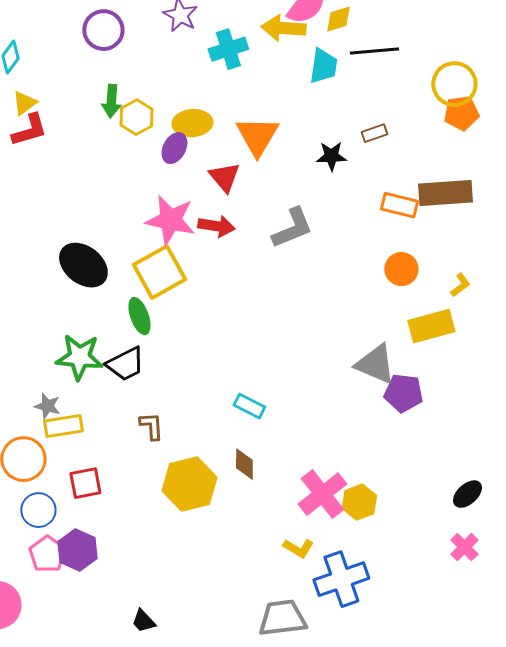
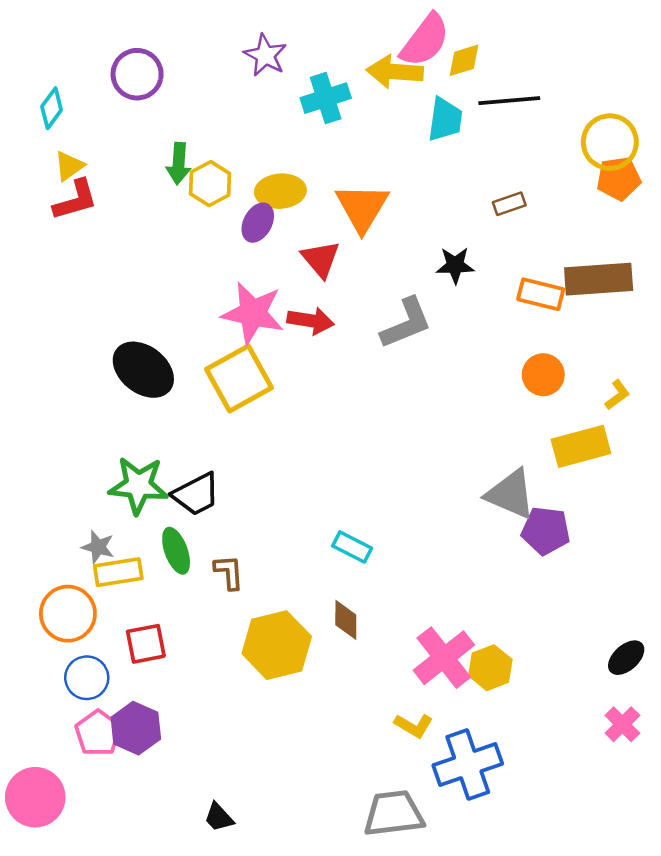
purple circle: (103, 30) -> (137, 74), moved
black star: (331, 156) -> (455, 265), moved
green ellipse: (139, 316) -> (176, 551), moved

